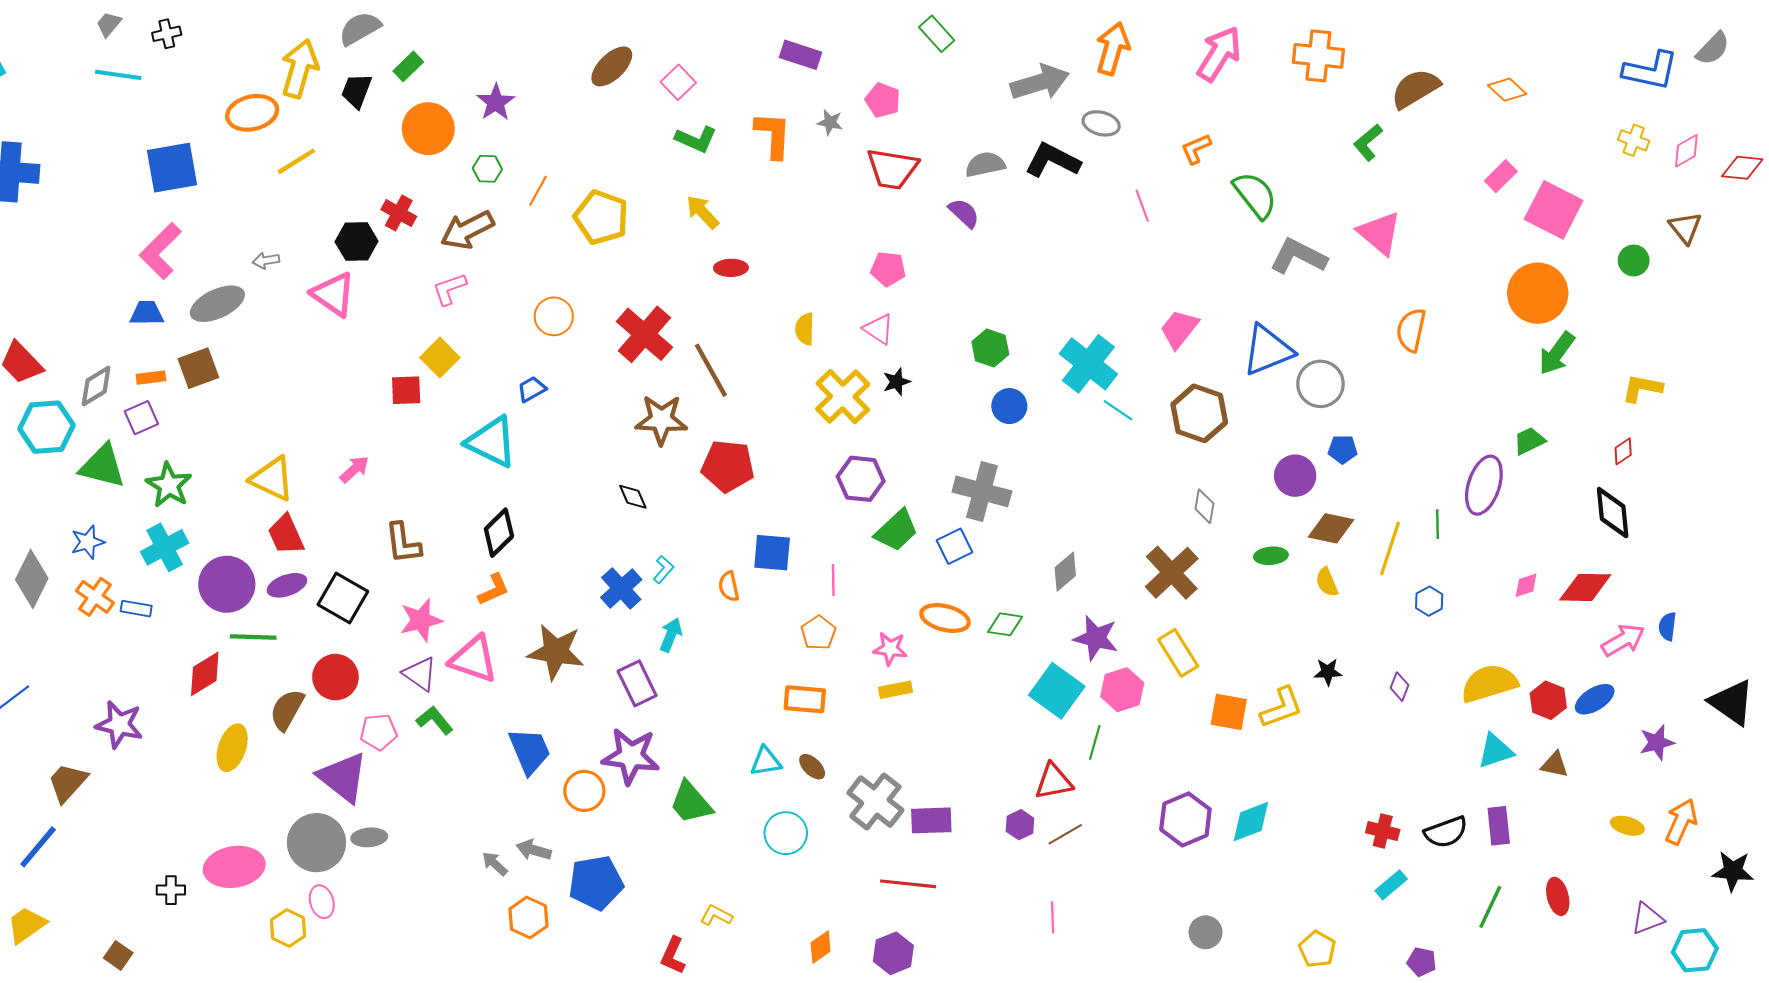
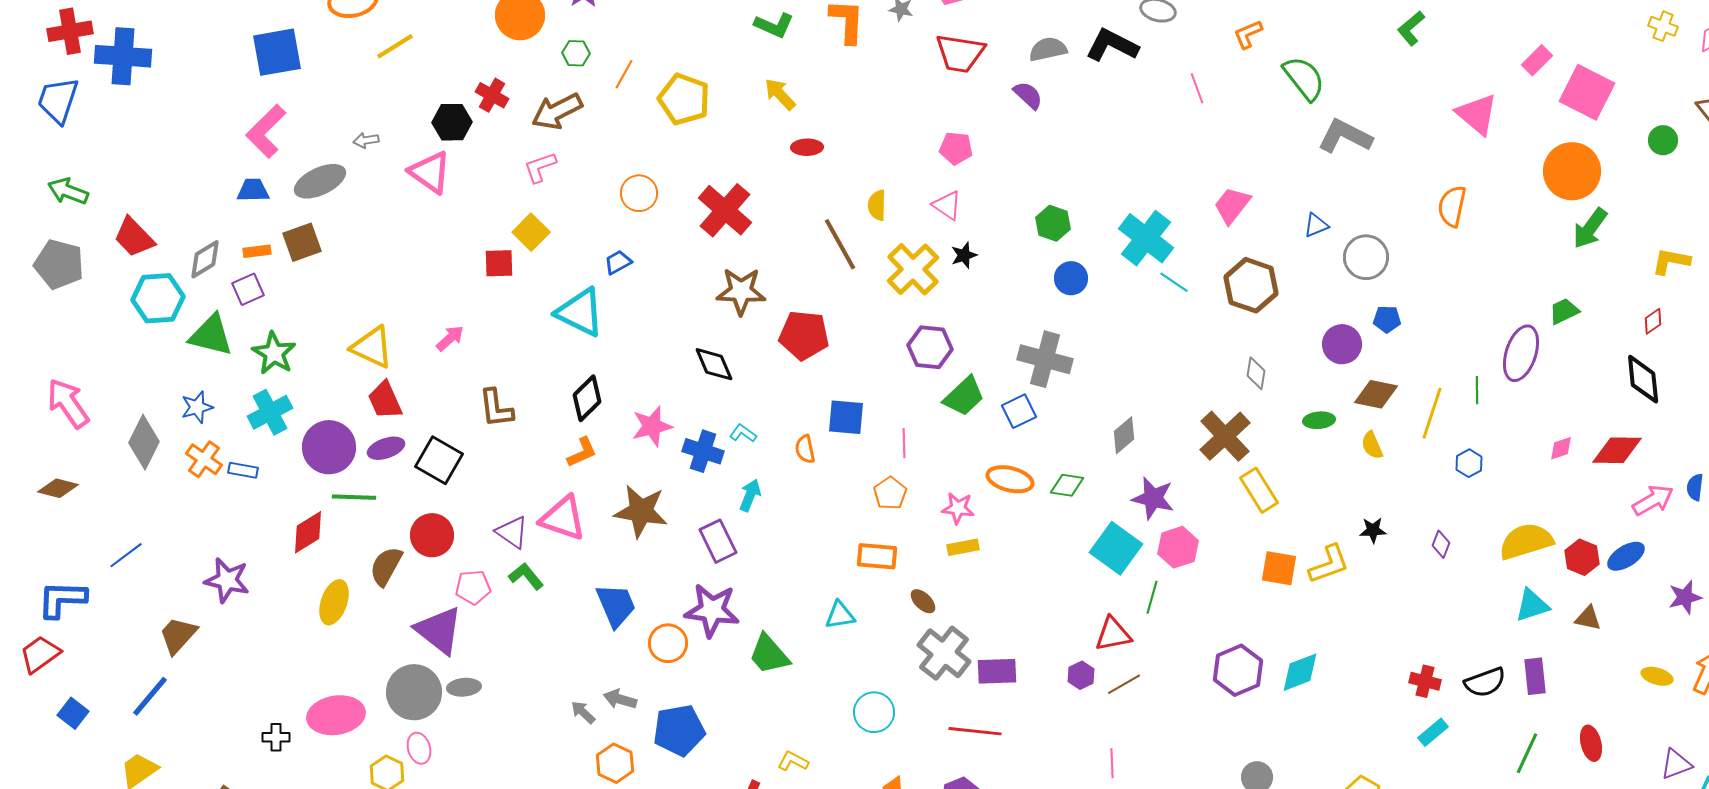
pink triangle: (1380, 233) -> (1477, 114), moved
blue triangle: (1268, 350) -> (1316, 225), size x0.5
brown line: (711, 370) -> (840, 244), moved
black diamond: (633, 497) -> (714, 364), size x1.4
cyan L-shape: (663, 569) -> (743, 433), turned -96
blue cross: (621, 588) -> (703, 451), turned -30
pink star: (421, 620) -> (652, 426), moved
yellow rectangle: (1178, 653) -> (1259, 490), moved
brown ellipse: (812, 767) -> (923, 601), moved
cyan circle: (786, 833) -> (874, 712), moved

